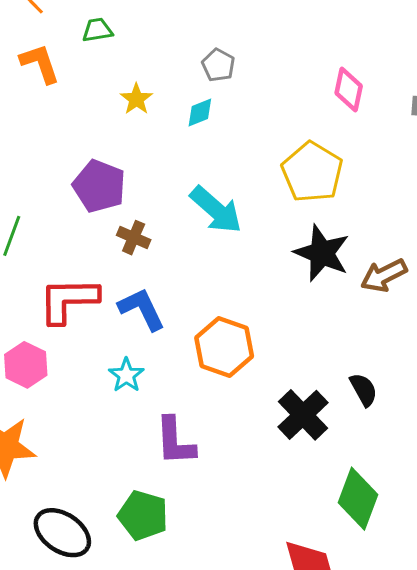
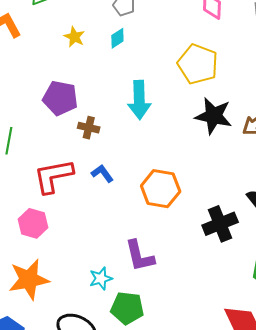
cyan arrow: (216, 210) -> (139, 100), turned 57
blue L-shape: (142, 309) -> (102, 173), size x0.7
cyan star: (126, 375) -> (101, 278), moved, turned 30
black cross: (303, 415) -> (220, 224), turned 32

